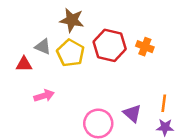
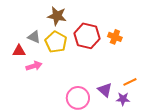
pink arrow: (44, 96) -> (34, 66), moved
orange line: (164, 103) -> (130, 82), turned 56
purple star: (165, 127) -> (123, 99), moved

